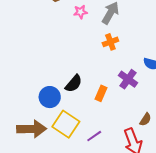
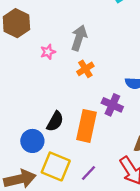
pink star: (80, 12) -> (48, 52), moved
orange rectangle: (101, 93) -> (87, 126), size x1.8

